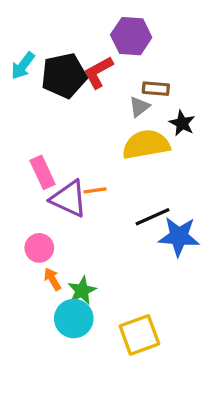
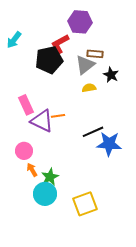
black pentagon: (64, 76) -> (49, 60), moved
gray triangle: (139, 107) -> (85, 65), size x1.5
yellow semicircle: (146, 144) -> (89, 88), size x0.5

